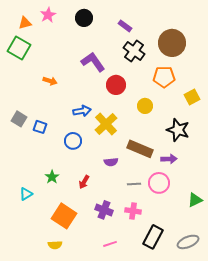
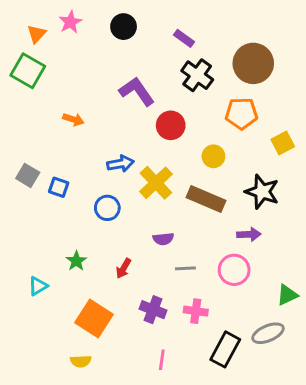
orange triangle: (25, 23) -> (37, 34), turned -32
brown rectangle: (140, 149) -> (206, 199), moved
gray line: (134, 184) -> (185, 268), moved
gray ellipse: (188, 242) -> (268, 333), moved
pink line: (110, 244) -> (162, 360), turned -64

